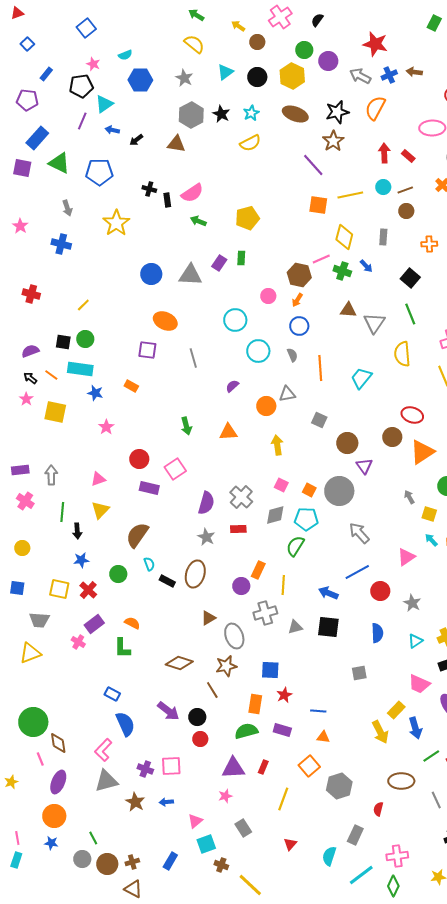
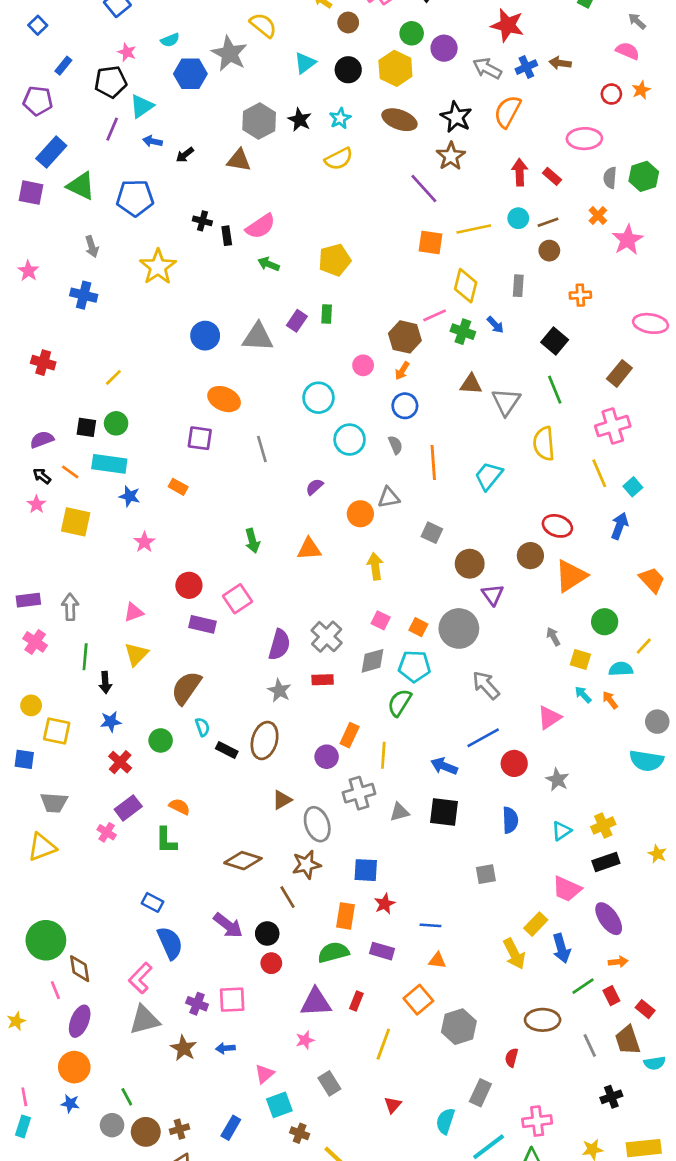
gray star: (184, 78) -> (229, 54), moved, size x1.5
black star: (337, 112) -> (456, 117), turned -30
yellow square: (59, 589) -> (57, 731), moved

